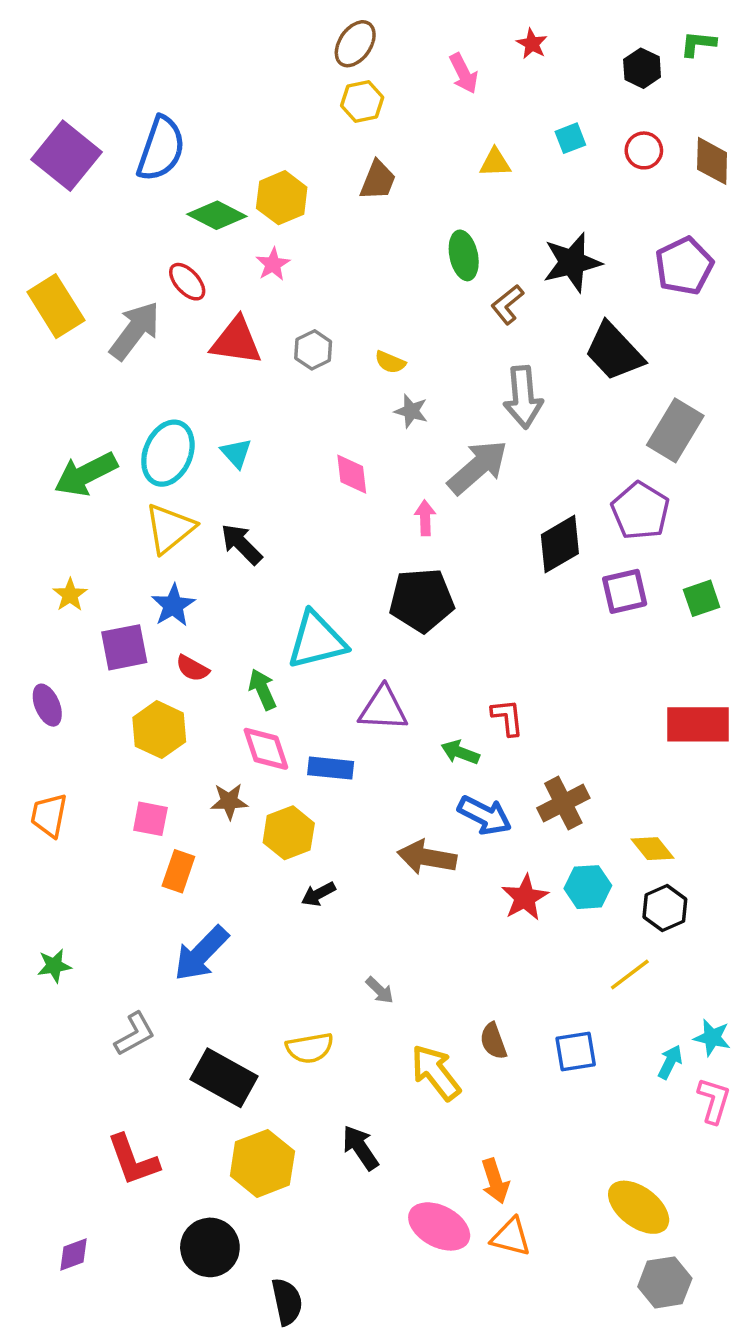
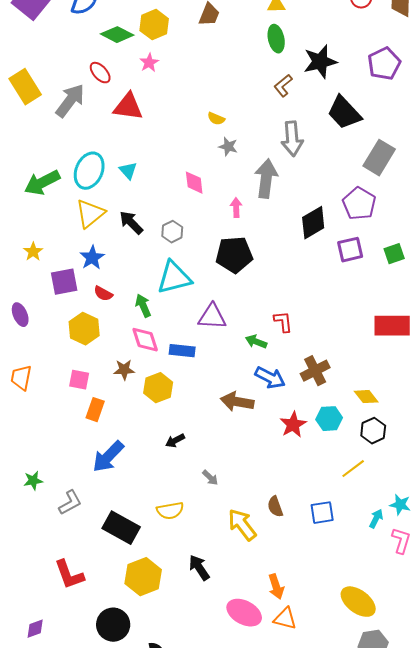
green ellipse: (464, 255) -> (276, 39), moved
gray hexagon: (313, 350) -> (172, 232), moved
gray arrow: (478, 467) -> (266, 179), turned -42
black arrow: (318, 894) -> (175, 441), moved
green star: (54, 966) -> (33, 481), moved

